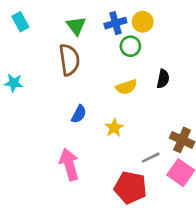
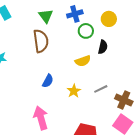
yellow circle: (143, 22) -> (109, 19), moved
black semicircle: (163, 79) -> (103, 47), moved
gray line: (151, 158) -> (101, 89), moved

